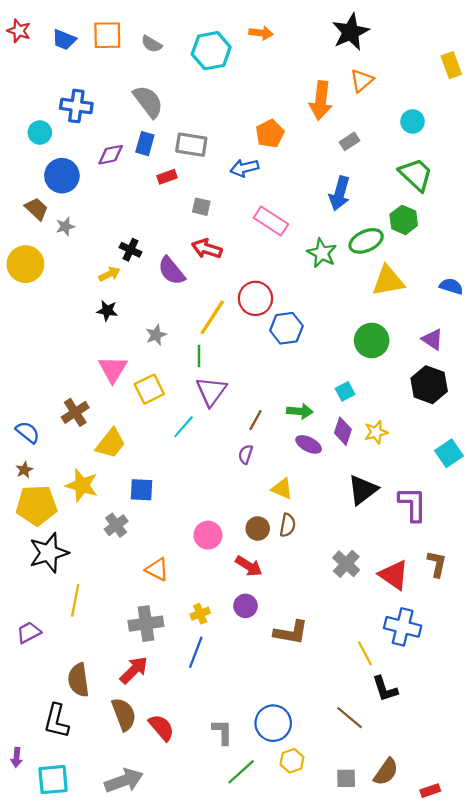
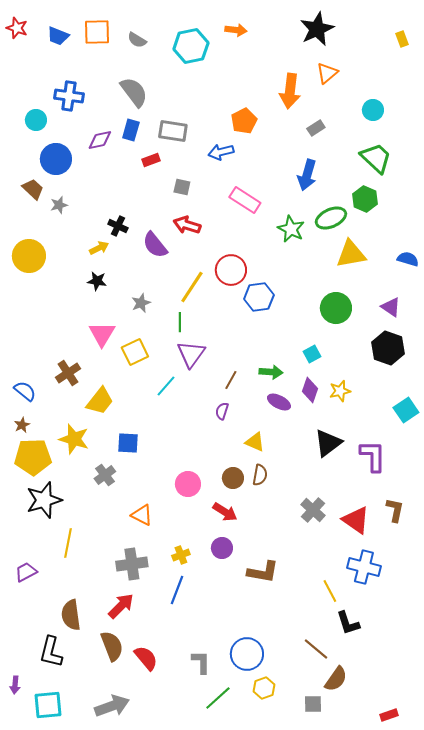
yellow rectangle: (451, 65) -> (402, 39), moved, size x0.7
yellow circle: (25, 264) -> (29, 256), moved
brown semicircle: (386, 772) -> (336, 679), moved

